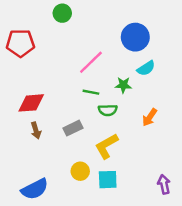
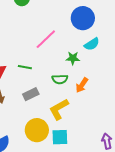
green line: (91, 92) -> (25, 67), moved
orange arrow: (150, 117) -> (82, 85), moved
yellow circle: (80, 171) -> (37, 130), size x1.5

